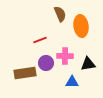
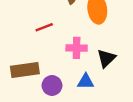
purple circle: (46, 63) -> (52, 85), moved
black triangle: (88, 64) -> (106, 58), turned -35

